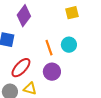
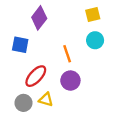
cyan circle: (69, 45) -> (95, 40), moved

